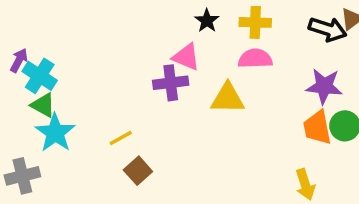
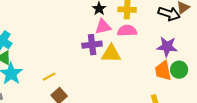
pink triangle: (186, 57) -> (103, 27), moved, turned -36
purple cross: (171, 83) -> (92, 45), moved

